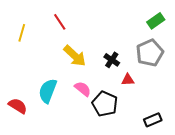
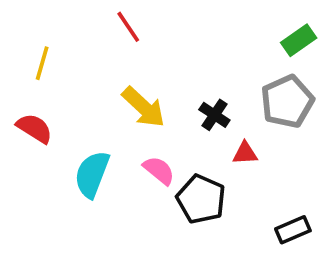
red line: (60, 22) -> (128, 27), moved
red semicircle: (18, 106) -> (34, 128), moved

